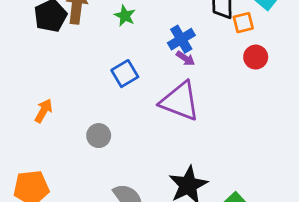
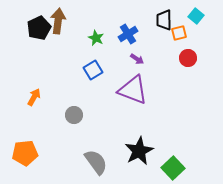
green star: (125, 16) -> (96, 38), moved
blue cross: (181, 39) -> (128, 34), moved

